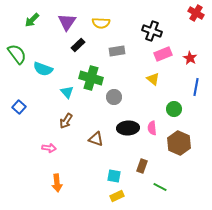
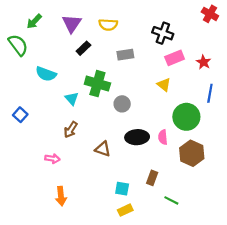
green semicircle: (17, 54) -> (18, 45), moved
green circle: (174, 109) -> (186, 117), size x1.6

